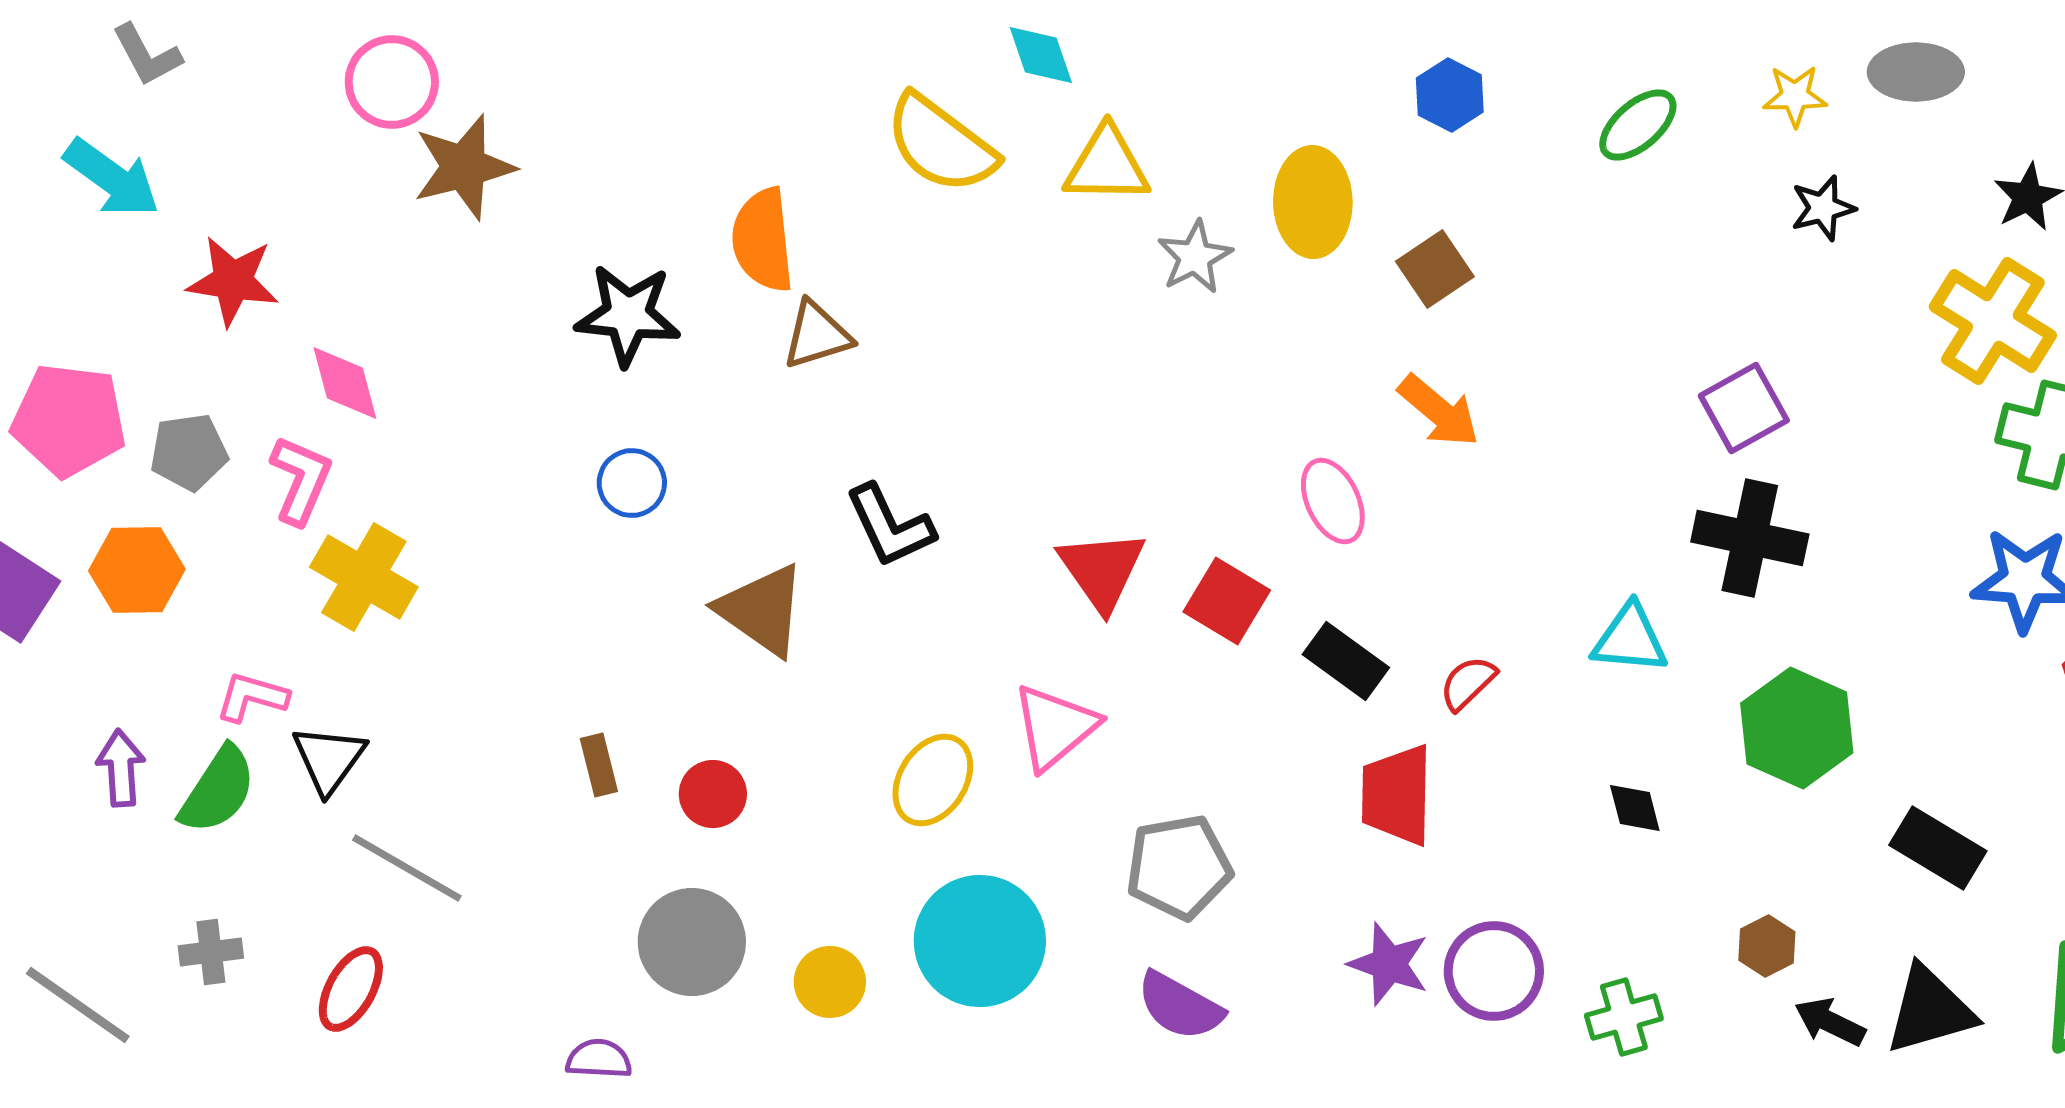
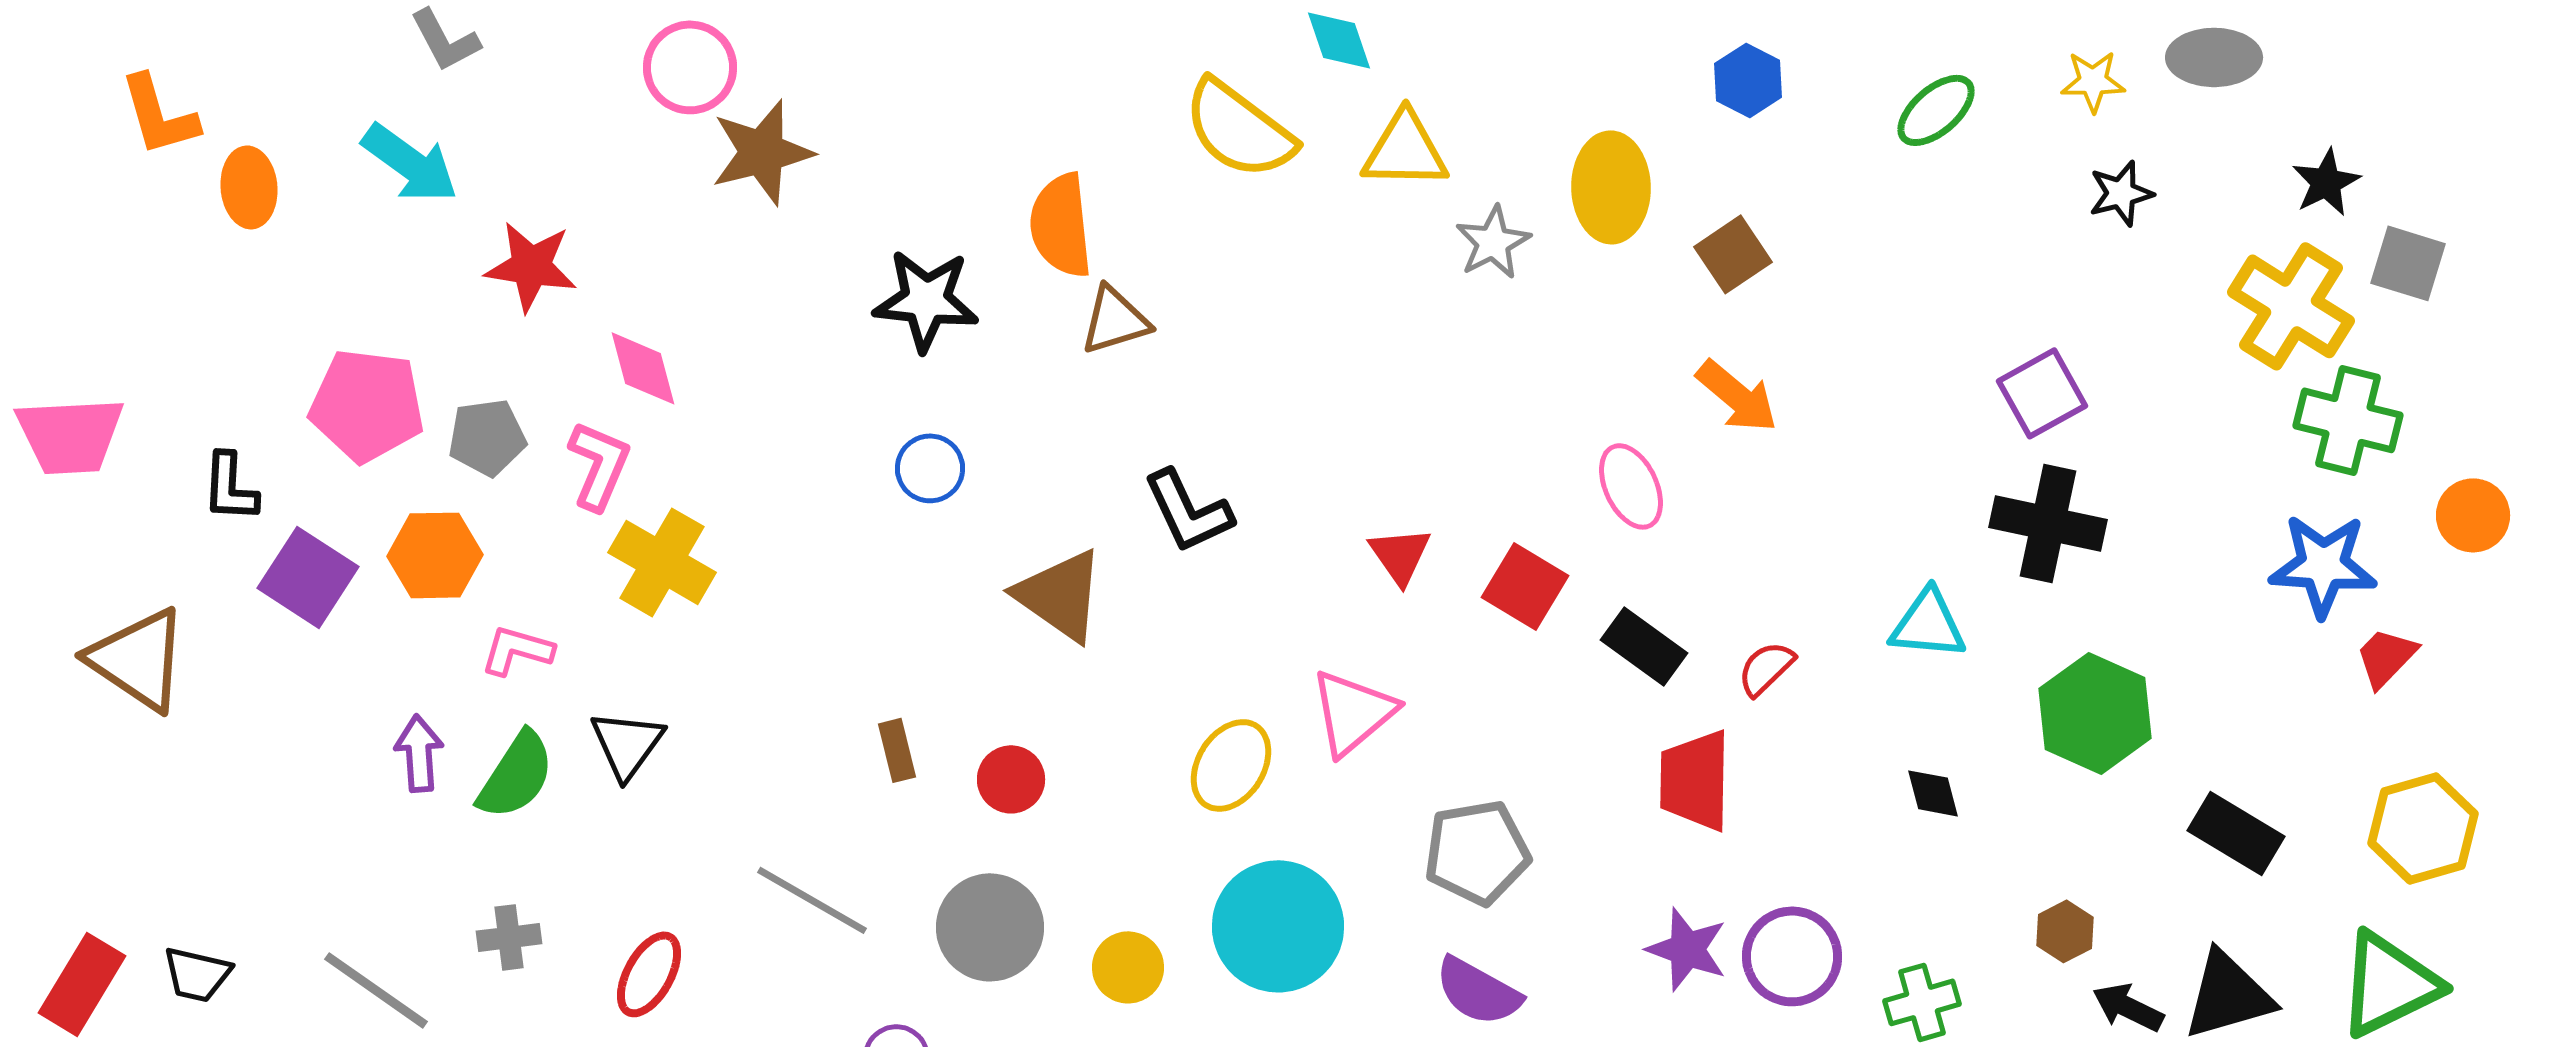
red triangle: (1102, 570) -> (1400, 555), size x0.7
pink L-shape: (252, 697) -> (517, 650), moved
gray line: (407, 868) -> (812, 900), moved

